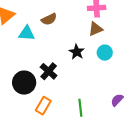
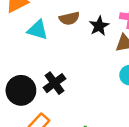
black star: (77, 52) -> (99, 26), moved

